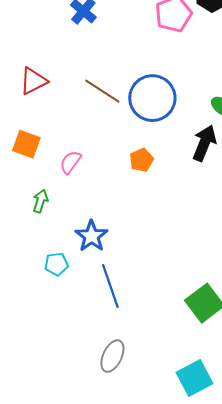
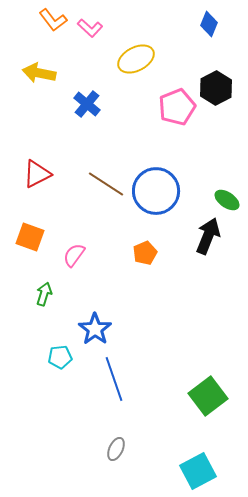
gray ellipse: (112, 356) -> (116, 449), size x0.7

